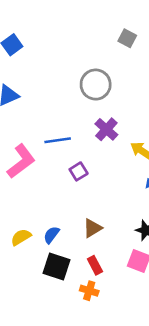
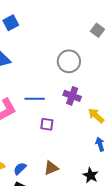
purple cross: (106, 129) -> (72, 96), turned -30
purple square: (79, 171) -> (47, 124), turned 32

